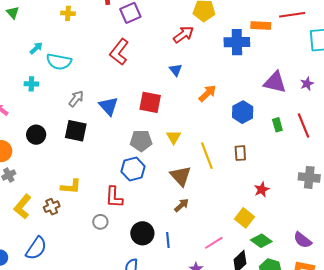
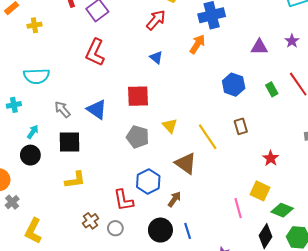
cyan arrow: (36, 48) -> (33, 132), moved
purple triangle: (275, 82) -> (259, 47), size x0.7
orange arrow: (207, 93) -> (197, 44), moved
gray arrow: (76, 99) -> (62, 109), turned -66
gray pentagon: (141, 141) -> (138, 137), turned 30
blue hexagon: (133, 169) -> (148, 181), moved
yellow L-shape: (71, 187) -> (75, 180), moved
brown arrow: (182, 205) -> (174, 199), moved
brown cross: (52, 207) -> (90, 221), moved
pink line: (214, 243) -> (238, 208), moved, turned -60

